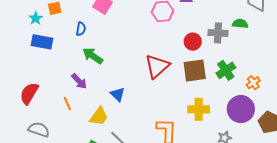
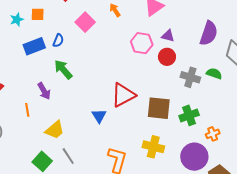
blue rectangle: (42, 42) -> (34, 46), moved, turned -45
red circle: (193, 42) -> (167, 57), moved
blue triangle: (118, 94) -> (99, 116), moved

